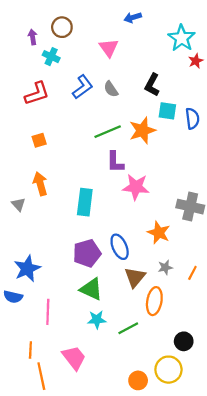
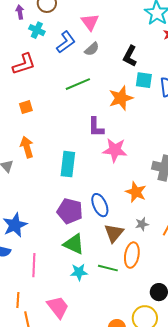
blue L-shape: (83, 87) -> (66, 42), moved
gray semicircle: (111, 89) -> (92, 49), moved, turned -98
green line: (108, 132) -> (78, 84), moved
purple pentagon: (87, 253) -> (70, 211), turned 30
green line: (128, 328) -> (108, 268), moved, turned 42

